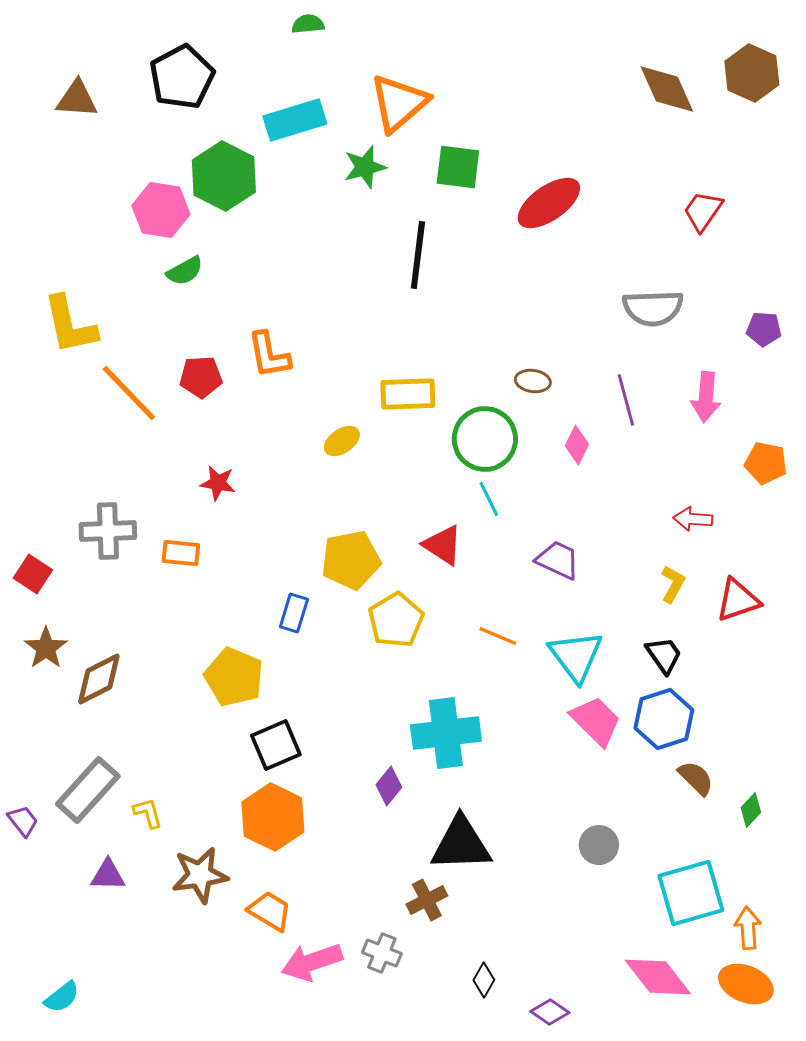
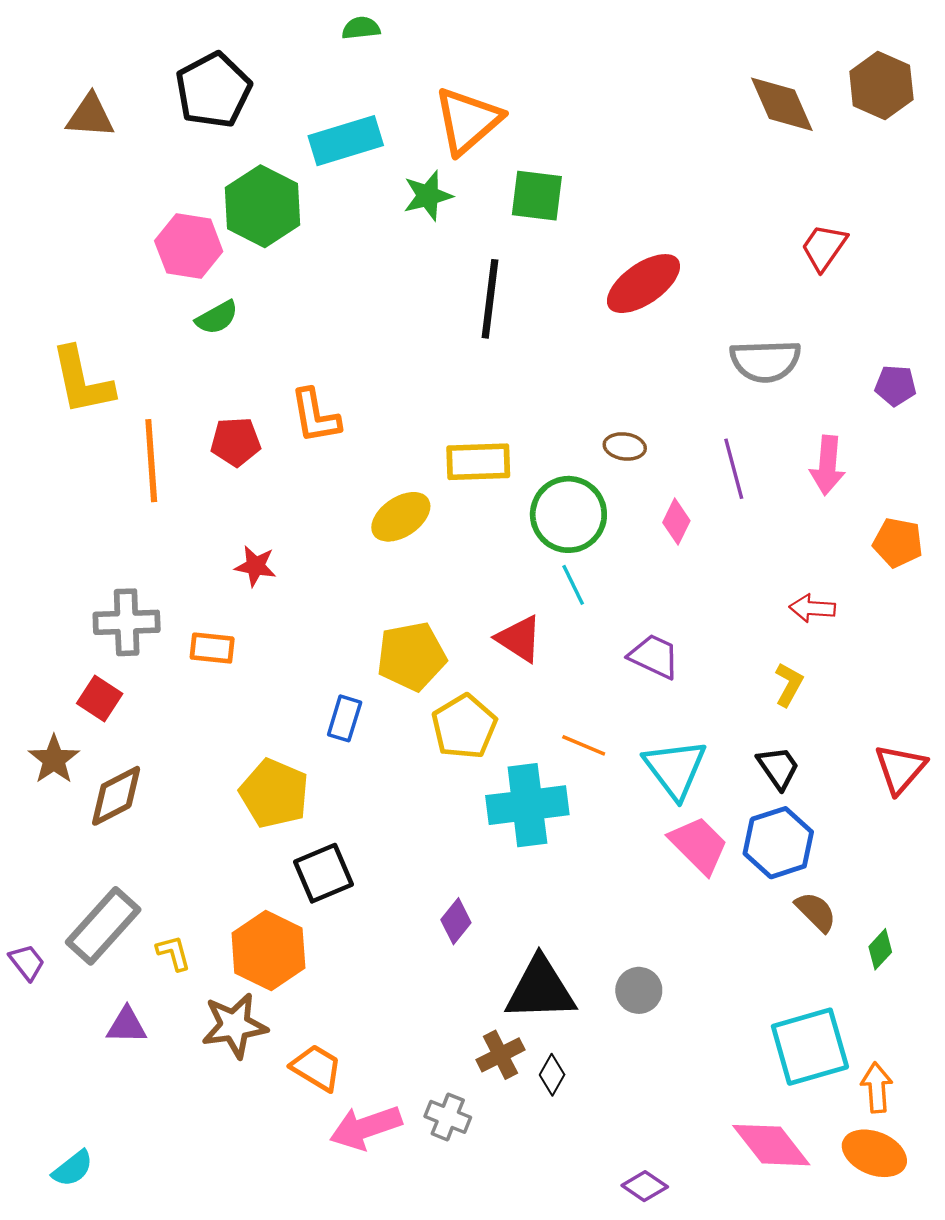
red ellipse: (549, 203) -> (643, 284), moved
orange line: (129, 393) -> (151, 461), turned 40
yellow ellipse: (342, 441) -> (401, 517), size x1.4
red square: (33, 574) -> (100, 698), moved
red triangle: (738, 600) -> (900, 769), moved, turned -30
cyan cross: (446, 733) -> (527, 805), moved
orange hexagon: (273, 817) -> (268, 950), moved
gray circle: (599, 845) -> (639, 990), moved
black diamond: (484, 980) -> (552, 1075), moved

